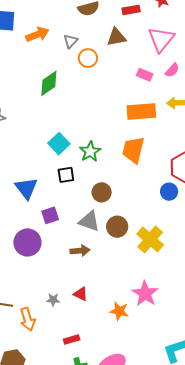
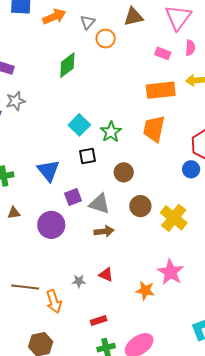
pink semicircle: (172, 70) -> (190, 48), turned -35
gray triangle: (89, 221) -> (99, 204), moved

